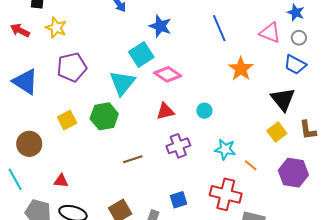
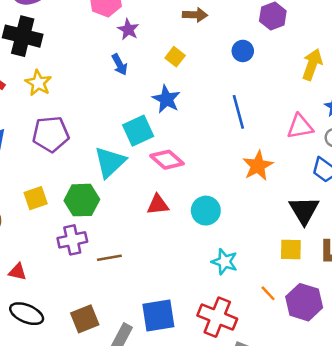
pink triangle: (270, 33) -> (300, 126), turned -40
cyan circle: (204, 111) -> (206, 211), size x1.5
yellow square: (277, 132) -> (291, 249), turned 30
purple cross: (178, 146) -> (72, 240), moved
orange line: (251, 165) -> (268, 293), moved
blue square: (178, 200) -> (158, 315), size x1.6

